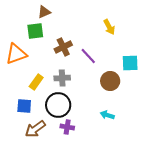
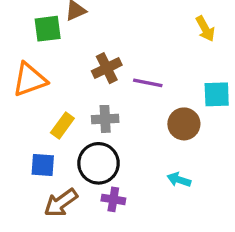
yellow arrow: (109, 27) -> (205, 29), moved
green square: (35, 31) -> (48, 29), moved
purple line: (88, 56) -> (148, 83), turned -36

